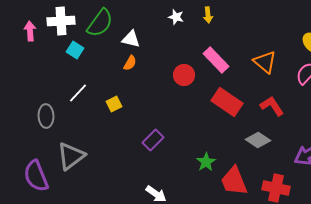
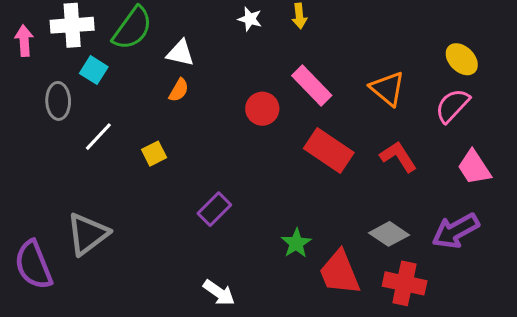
gray ellipse: (46, 116) -> (58, 101), moved
gray diamond: (258, 140) -> (389, 234), moved

